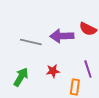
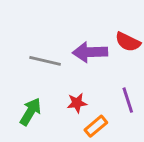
orange rectangle: (75, 87) -> (96, 126), moved, turned 42

